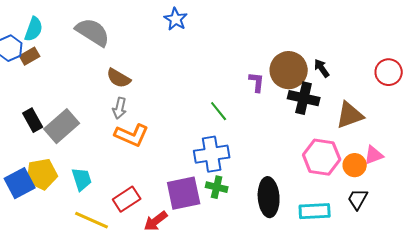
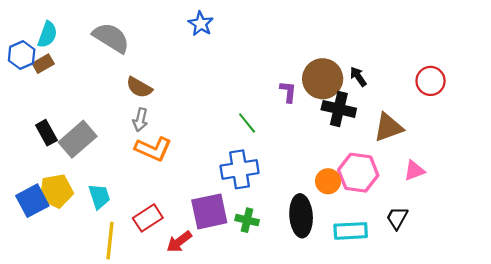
orange circle: (355, 165) -> (328, 181), moved
green cross: (217, 187) -> (247, 220), moved
yellow line: (92, 220) -> (110, 241), turned 72

